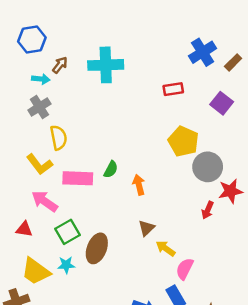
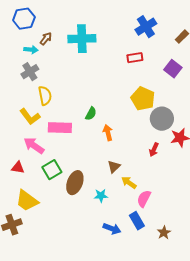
blue cross: (203, 52) -> (146, 27), moved
green semicircle: (111, 169) -> (91, 114), moved
red arrow: (208, 210) -> (154, 150), moved
cyan star: (66, 265) -> (101, 196), moved

